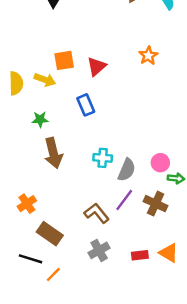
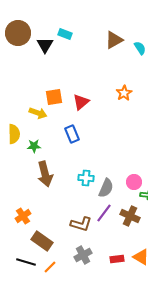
yellow semicircle: (16, 83) -> (14, 134), moved
brown L-shape: (97, 213) -> (81, 224), turned 145
orange line: (53, 274) -> (50, 267), moved

